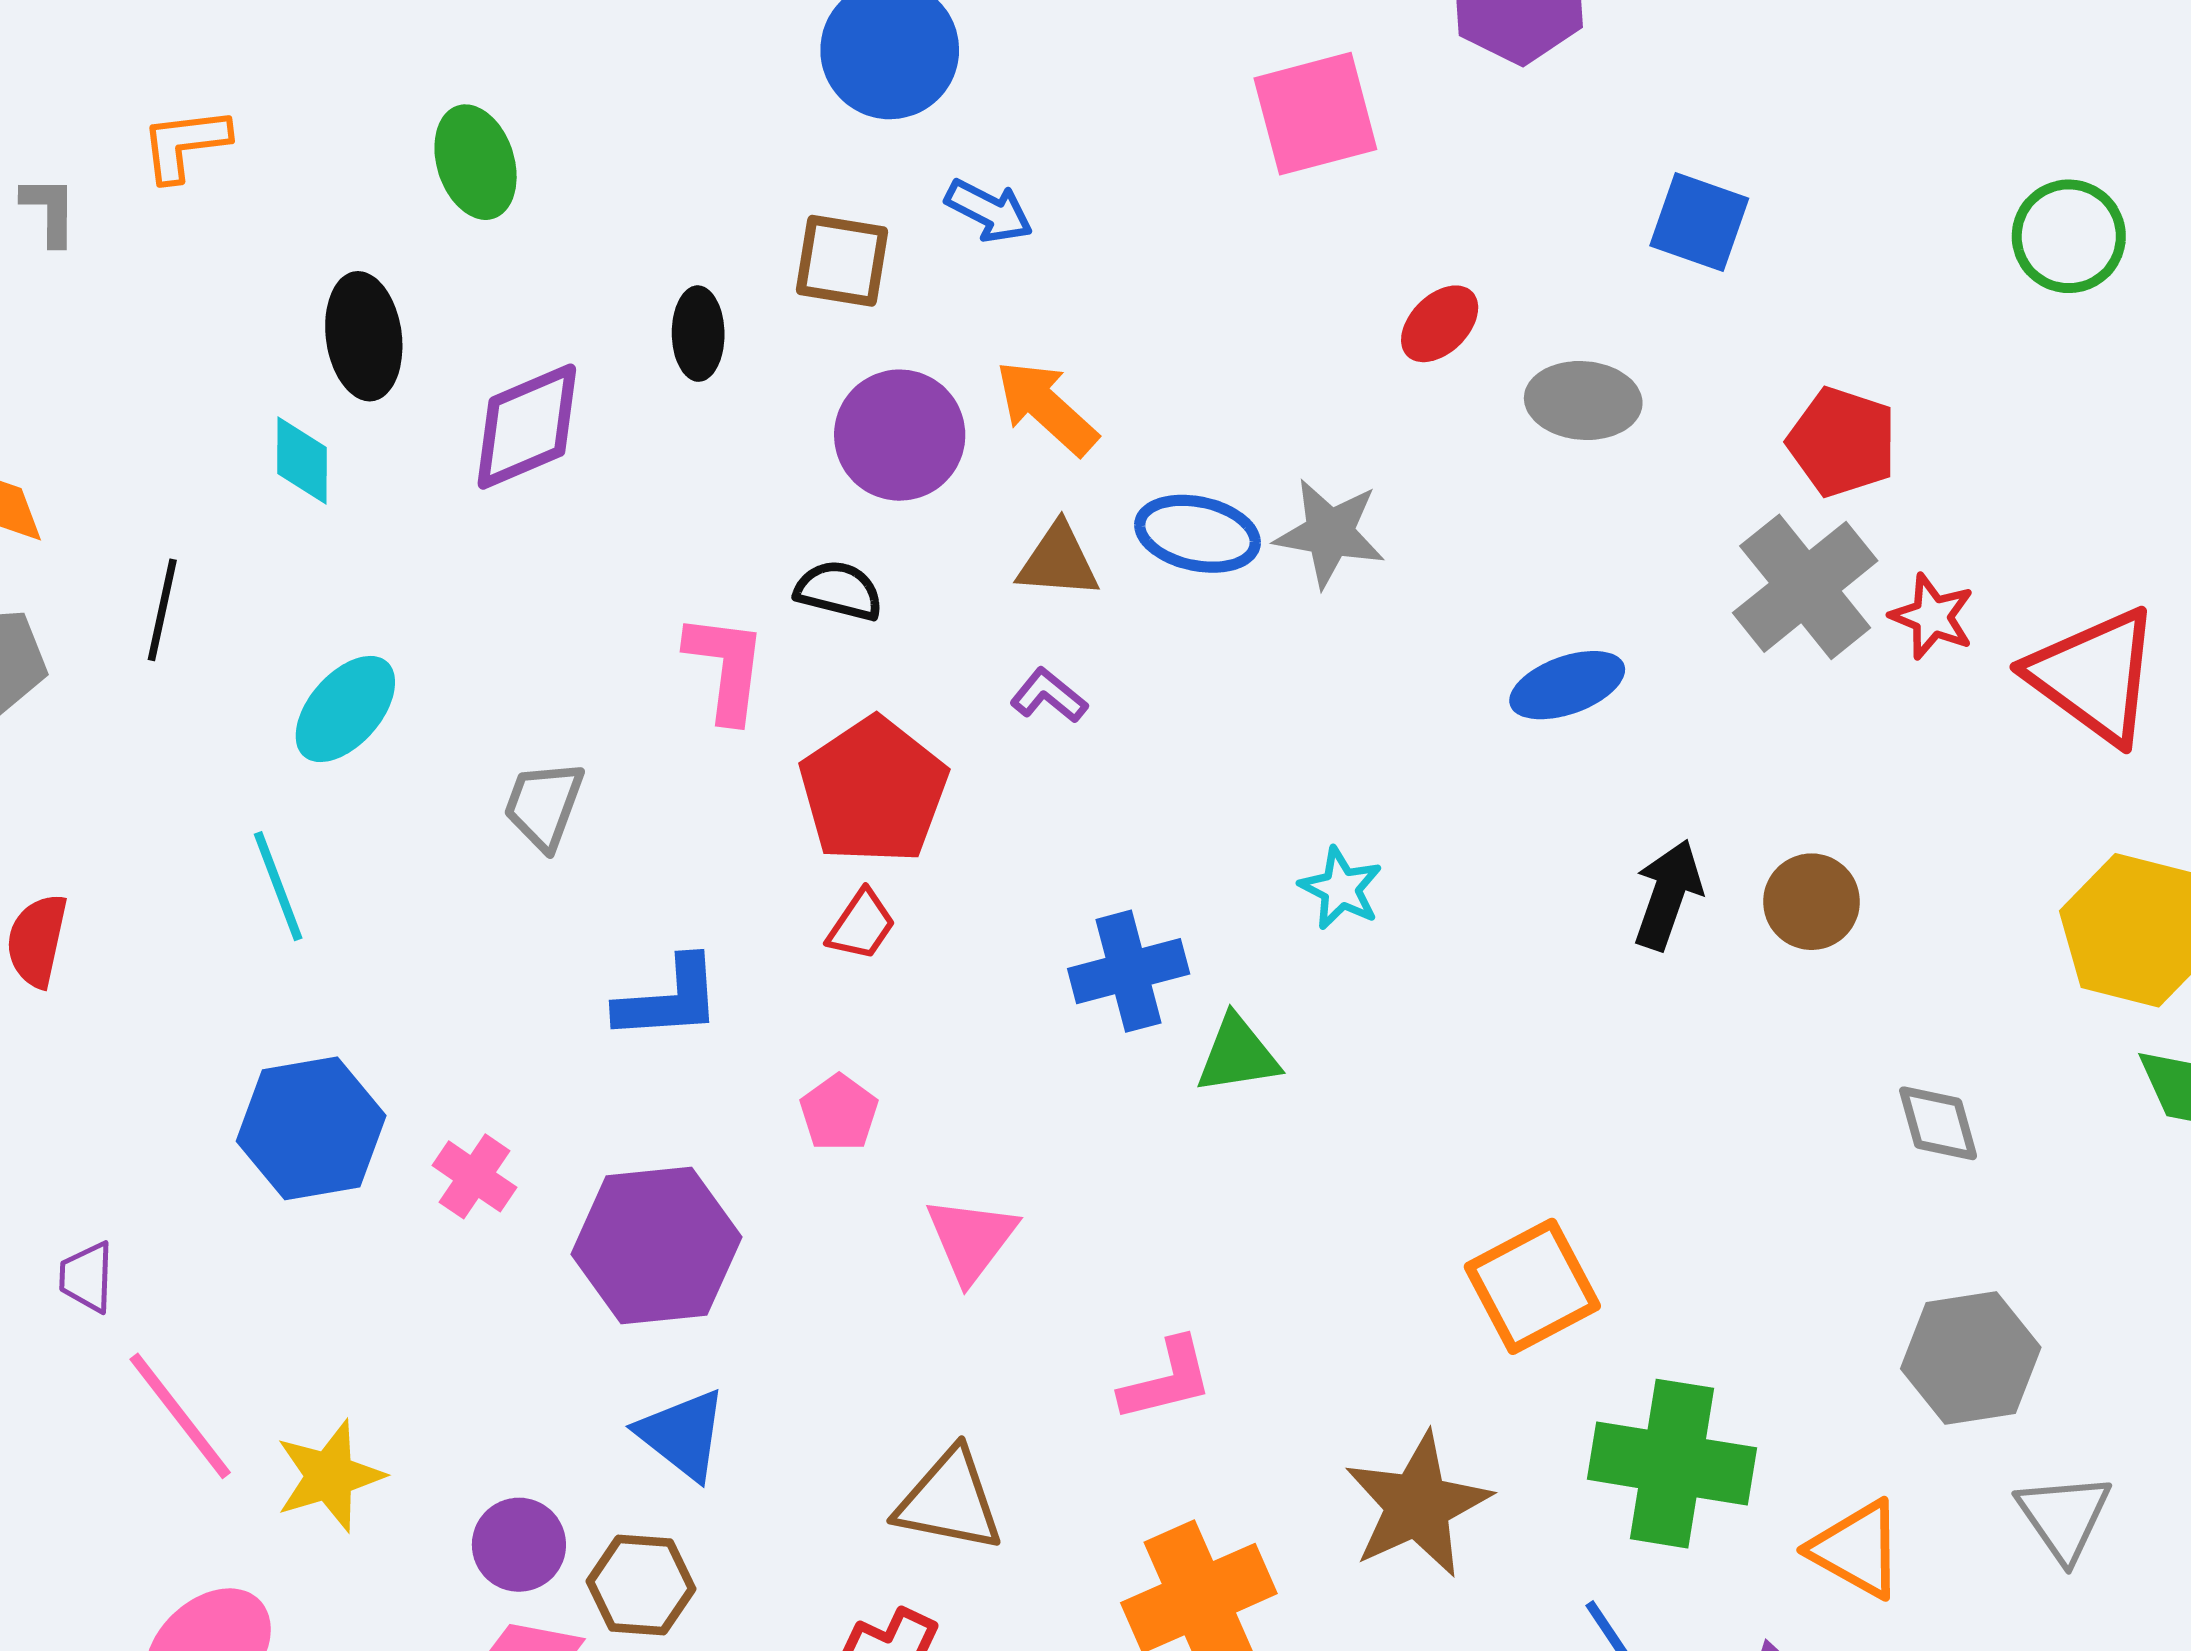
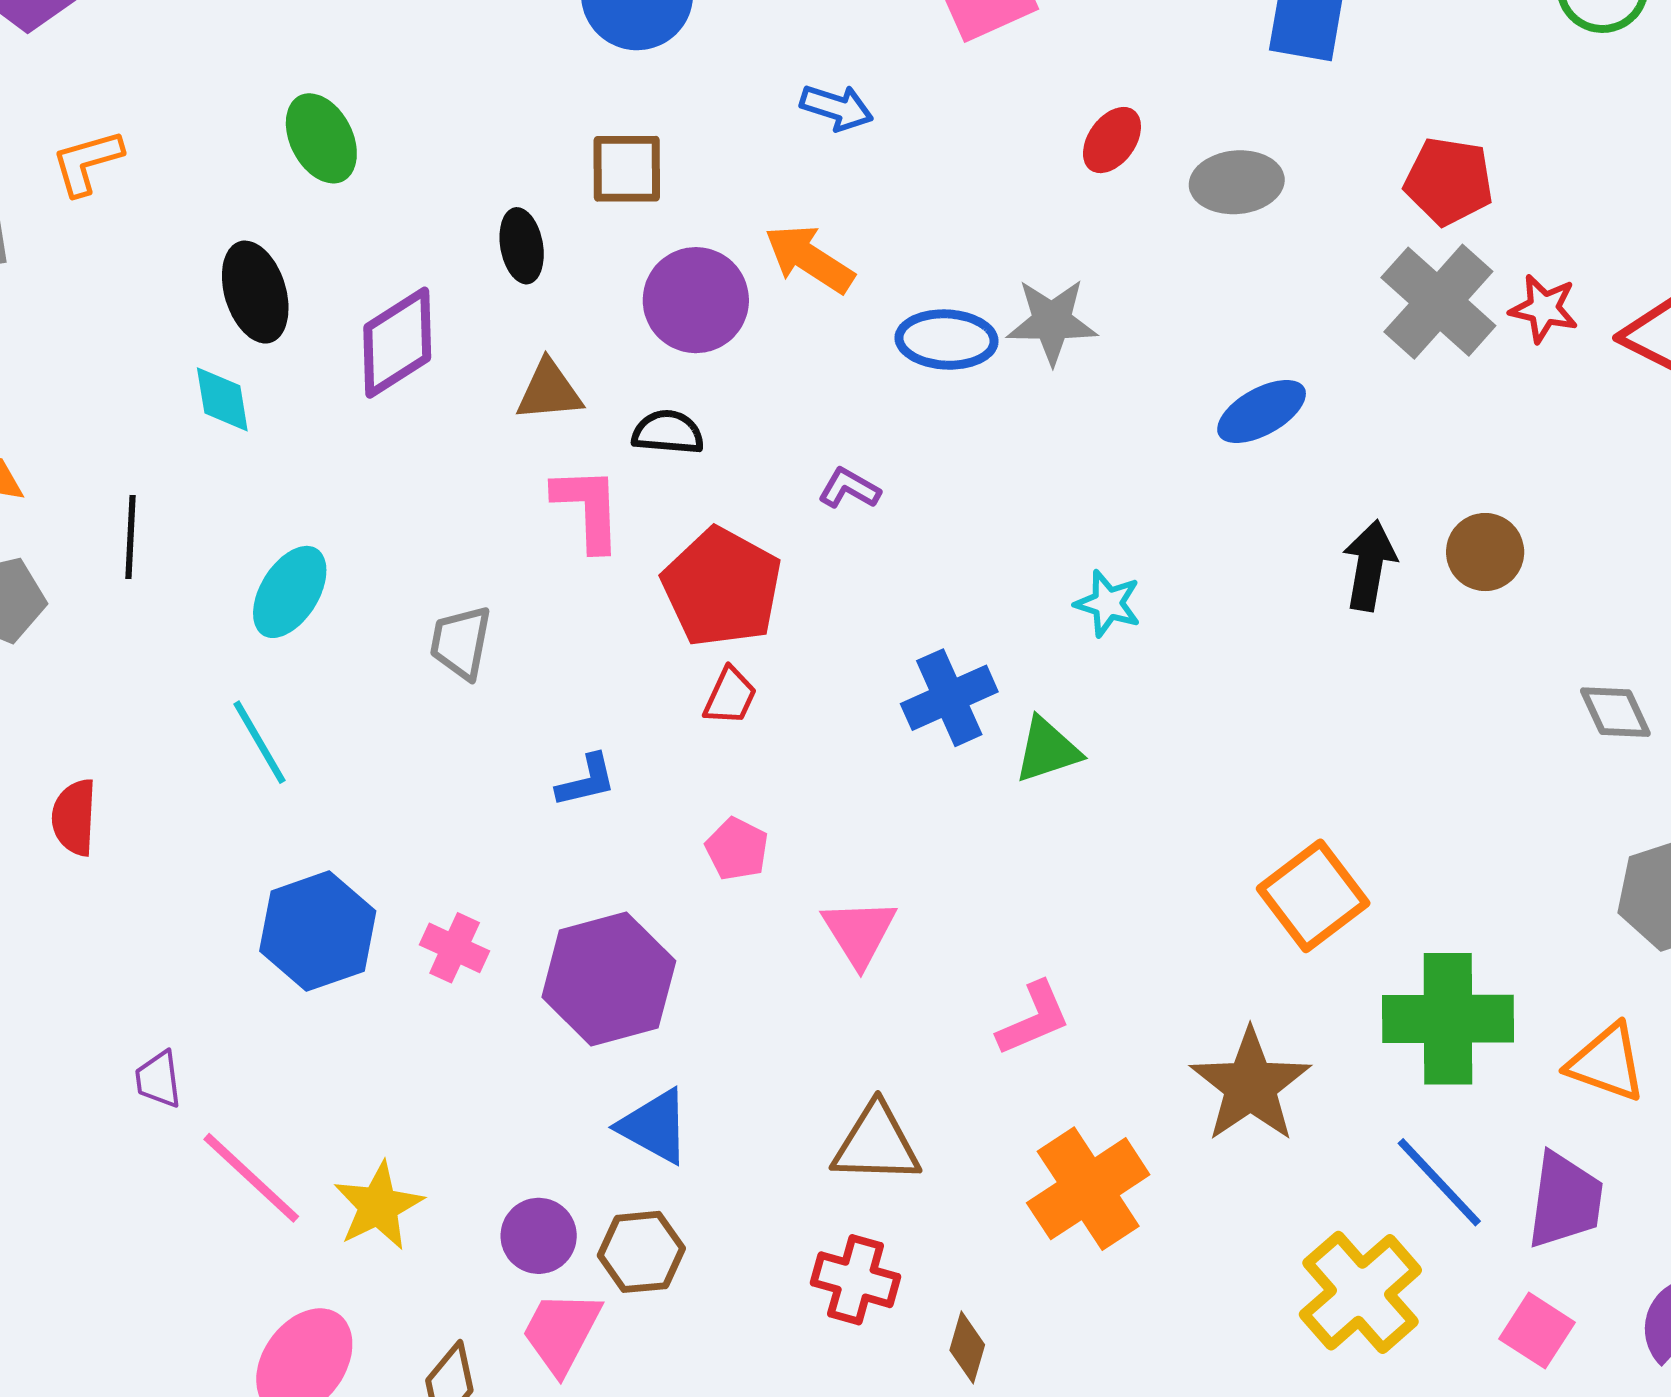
blue arrow: (989, 211) -> (837, 108), moved
brown triangle: (1058, 561) -> (549, 391), moved
blue L-shape: (669, 999) -> (586, 781), size x0.7

